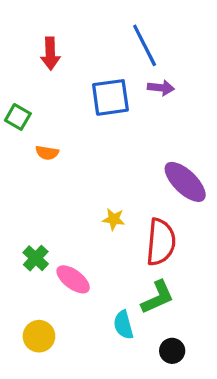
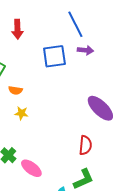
yellow star: (114, 219) -> (21, 113), moved
red semicircle: (161, 242) -> (85, 145), size x0.7

